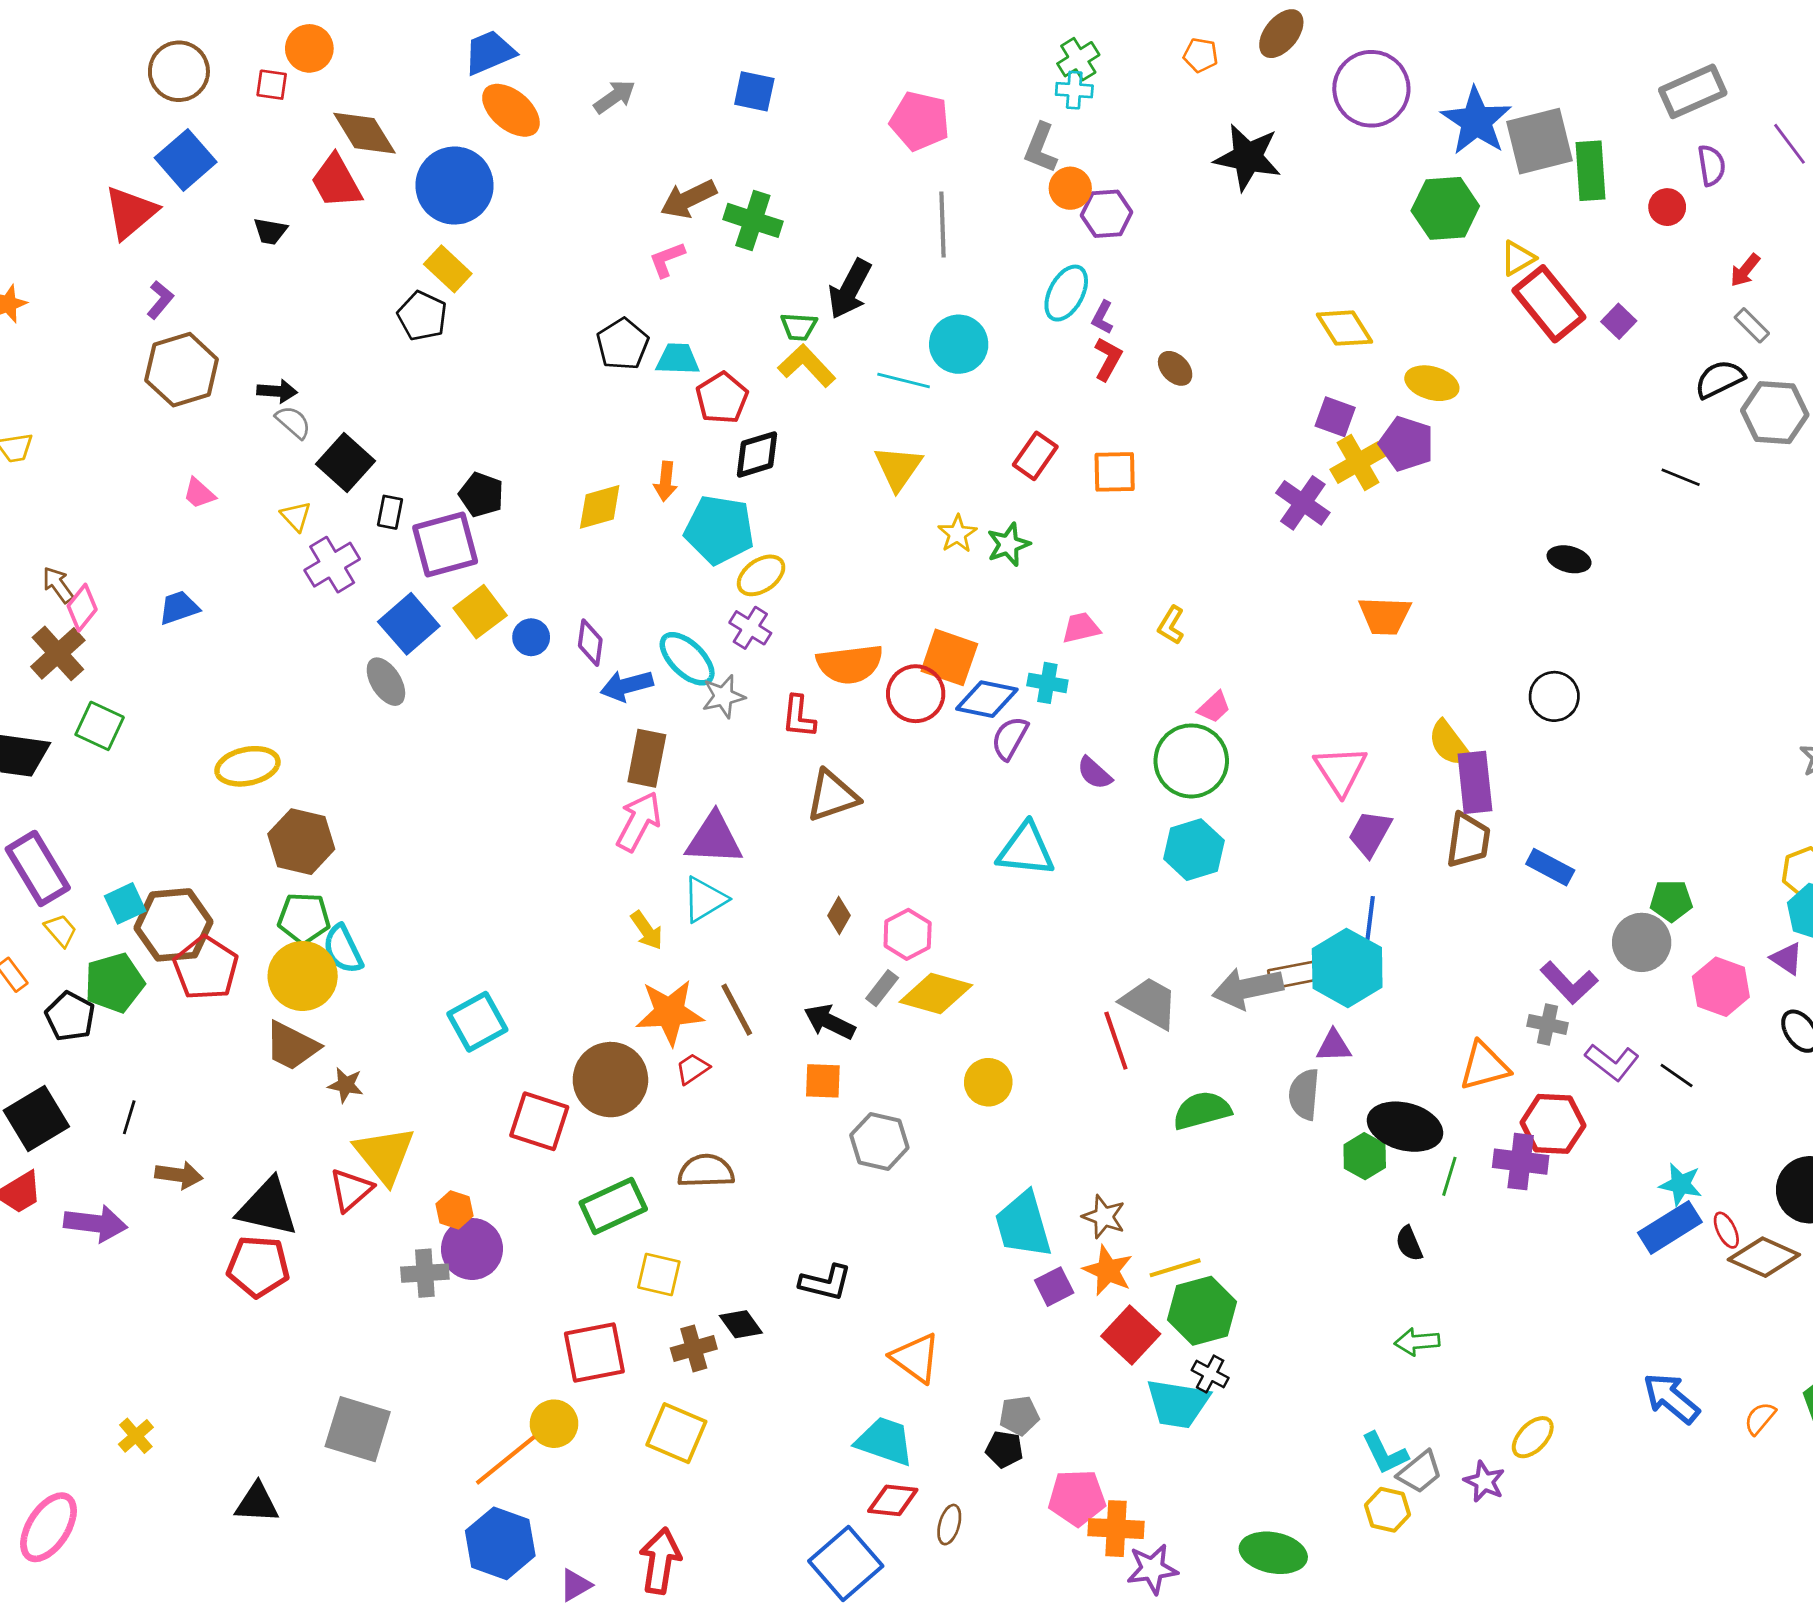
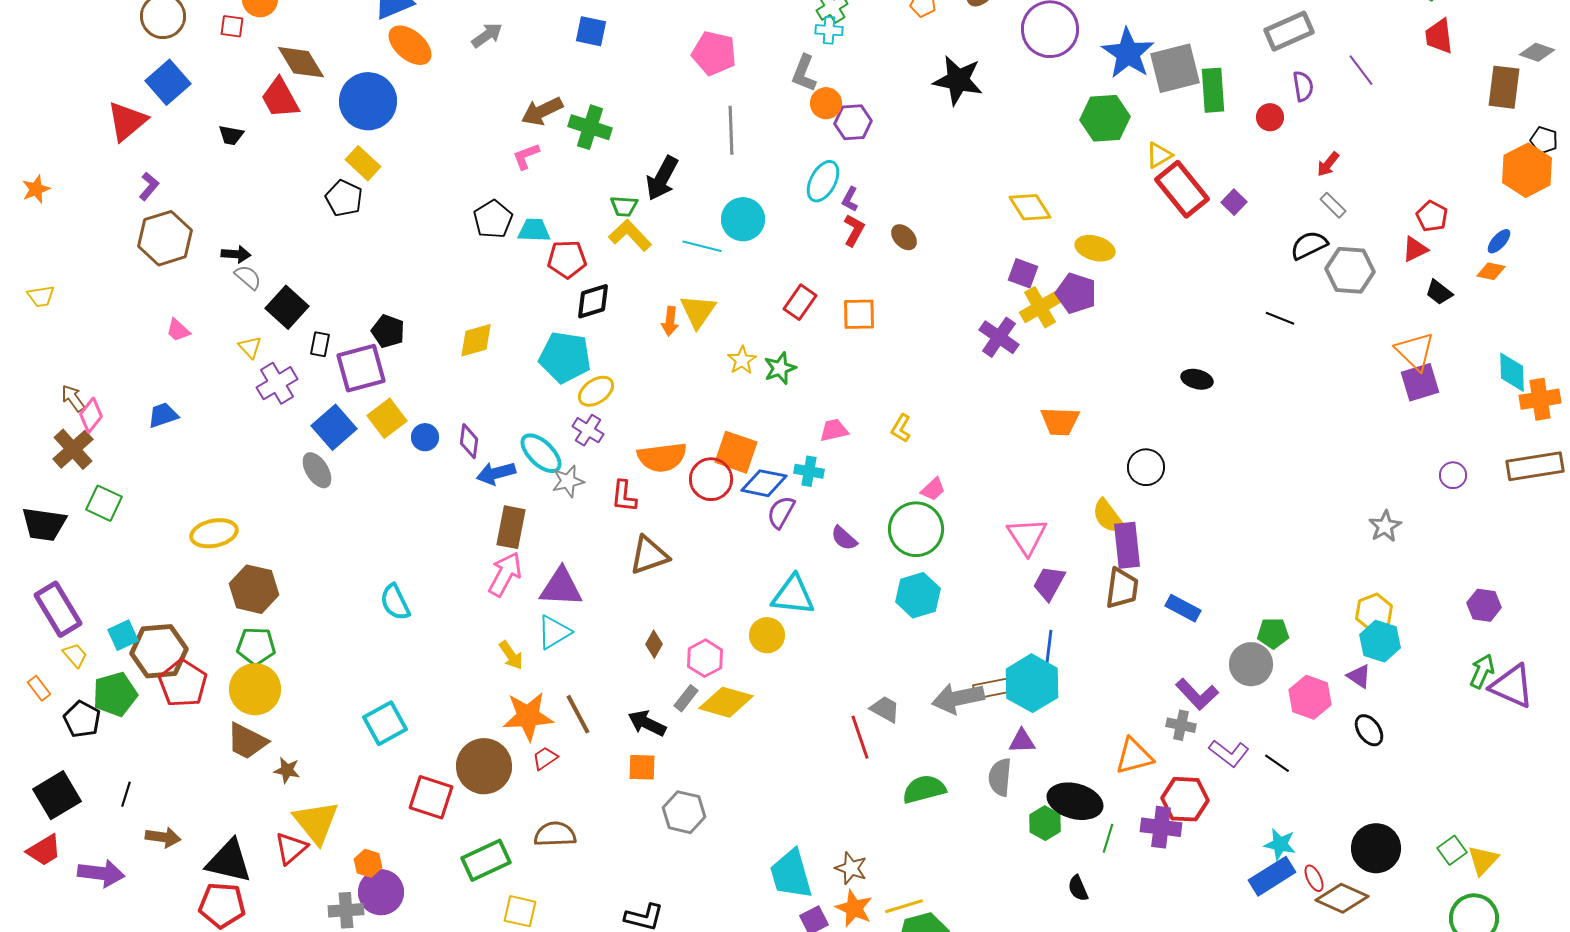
red pentagon: (722, 398) -> (567, 259), turned 30
orange arrow: (666, 481) -> (670, 321), moved
black circle: (1554, 696) -> (1146, 467), moved
cyan semicircle: (343, 949) -> (395, 602), moved
gray trapezoid: (1150, 1003) -> (885, 709), size x0.7
yellow circle: (988, 1082) -> (767, 635), moved

